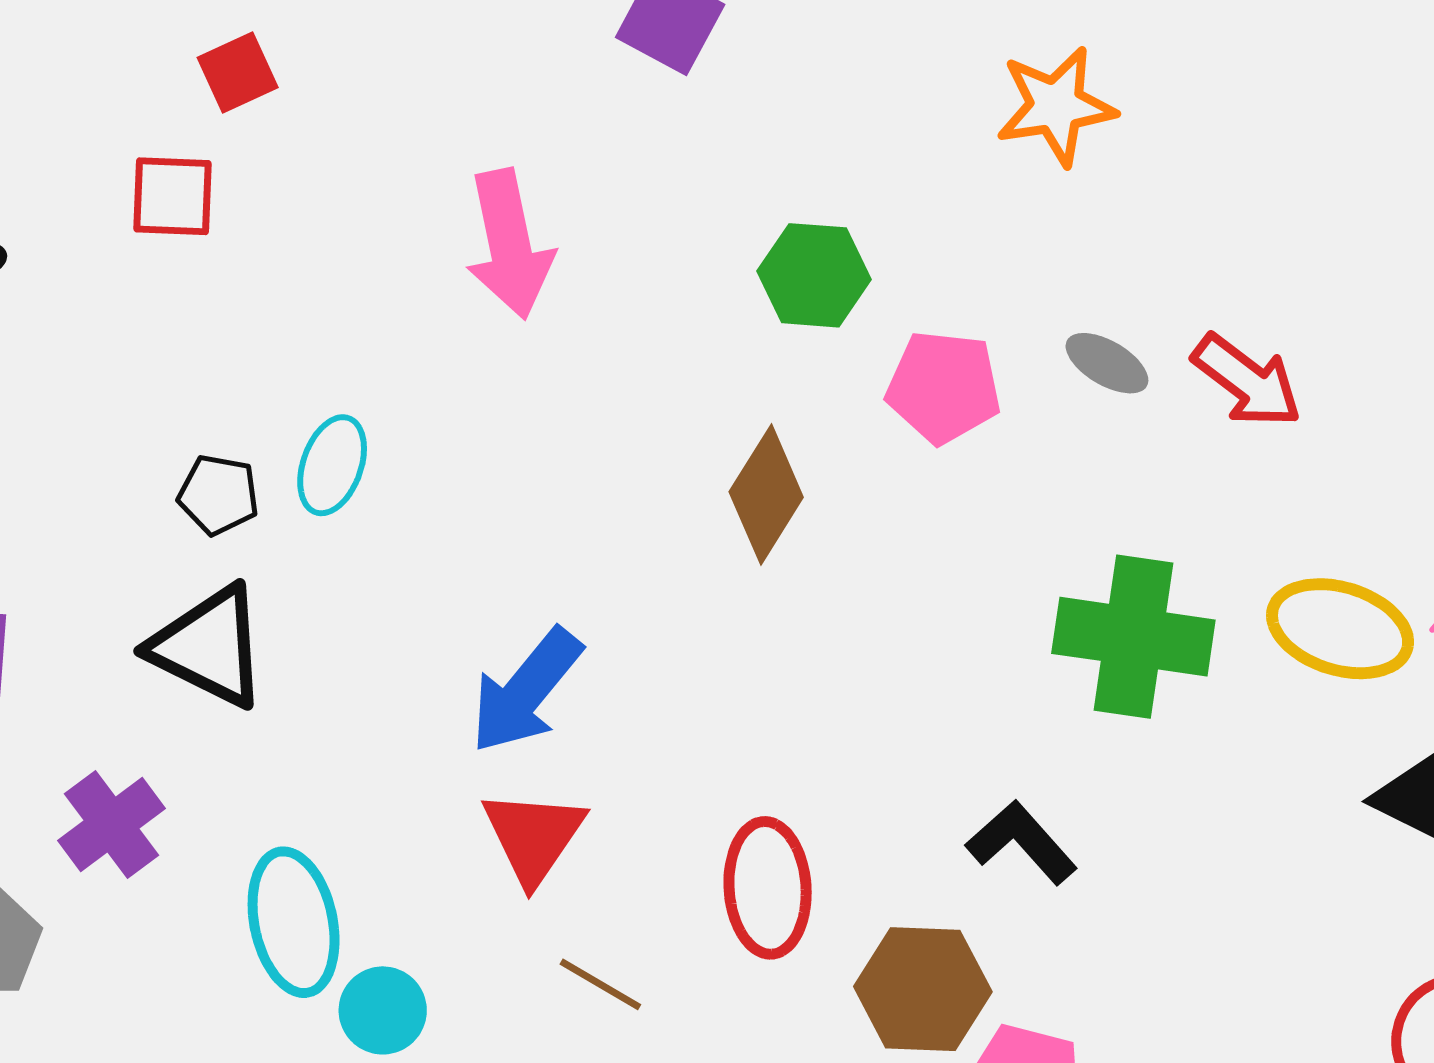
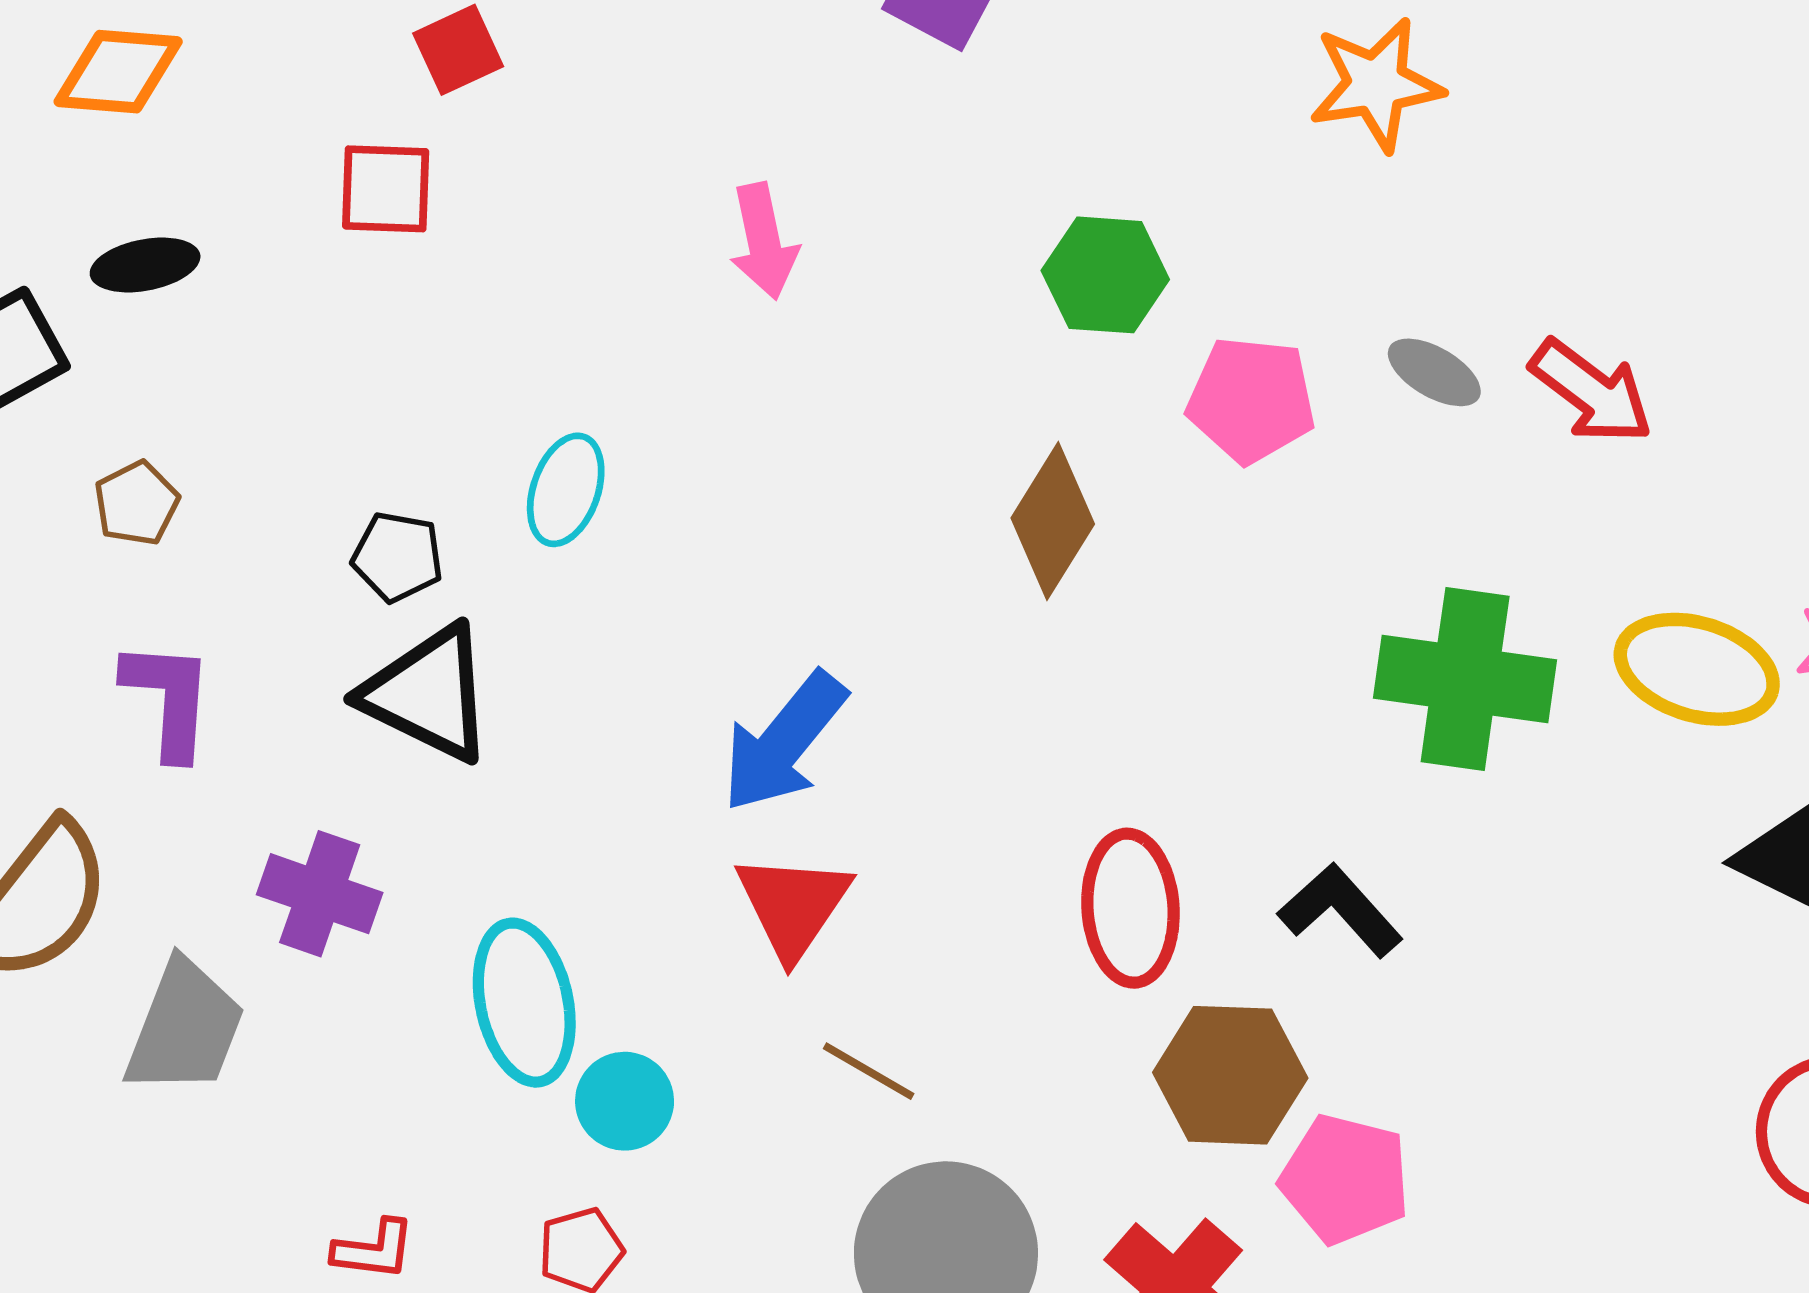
pink arrow: (509, 244) -> (764, 241), size x0.7
black pentagon: (218, 495) -> (397, 557), moved
purple cross: (111, 825) -> (320, 894), turned -34
red ellipse: (768, 888) -> (1130, 908), moved

